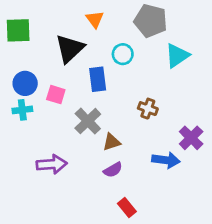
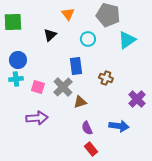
black triangle: (70, 49) -> (50, 35), size x0.6
blue rectangle: (98, 79) -> (76, 66), moved
pink square: (56, 95) -> (38, 87), moved
blue arrow: (166, 160) -> (119, 126), moved
purple semicircle: (113, 170) -> (87, 128), moved, turned 96

